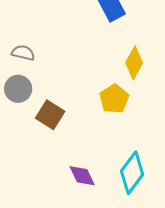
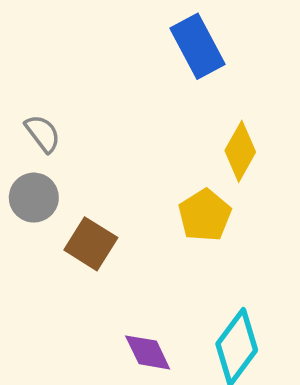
gray semicircle: (23, 53) -> (43, 133), turned 40

